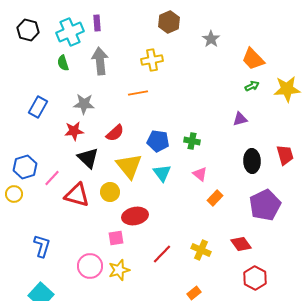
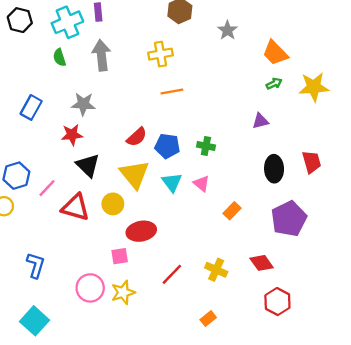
orange line: (138, 93) -> (172, 92), moved
red semicircle: (115, 133) -> (137, 137), moved
pink triangle: (200, 174) -> (201, 183), moved

